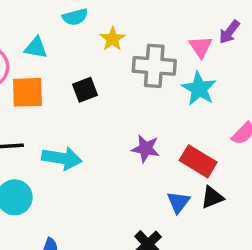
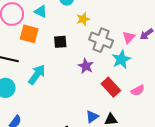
purple star: (146, 149) -> (86, 66), moved
cyan arrow: (62, 158) -> (37, 75), turned -80
red rectangle: (198, 161) -> (111, 87), moved

